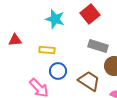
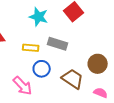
gray rectangle: (98, 46) -> (58, 44), moved

